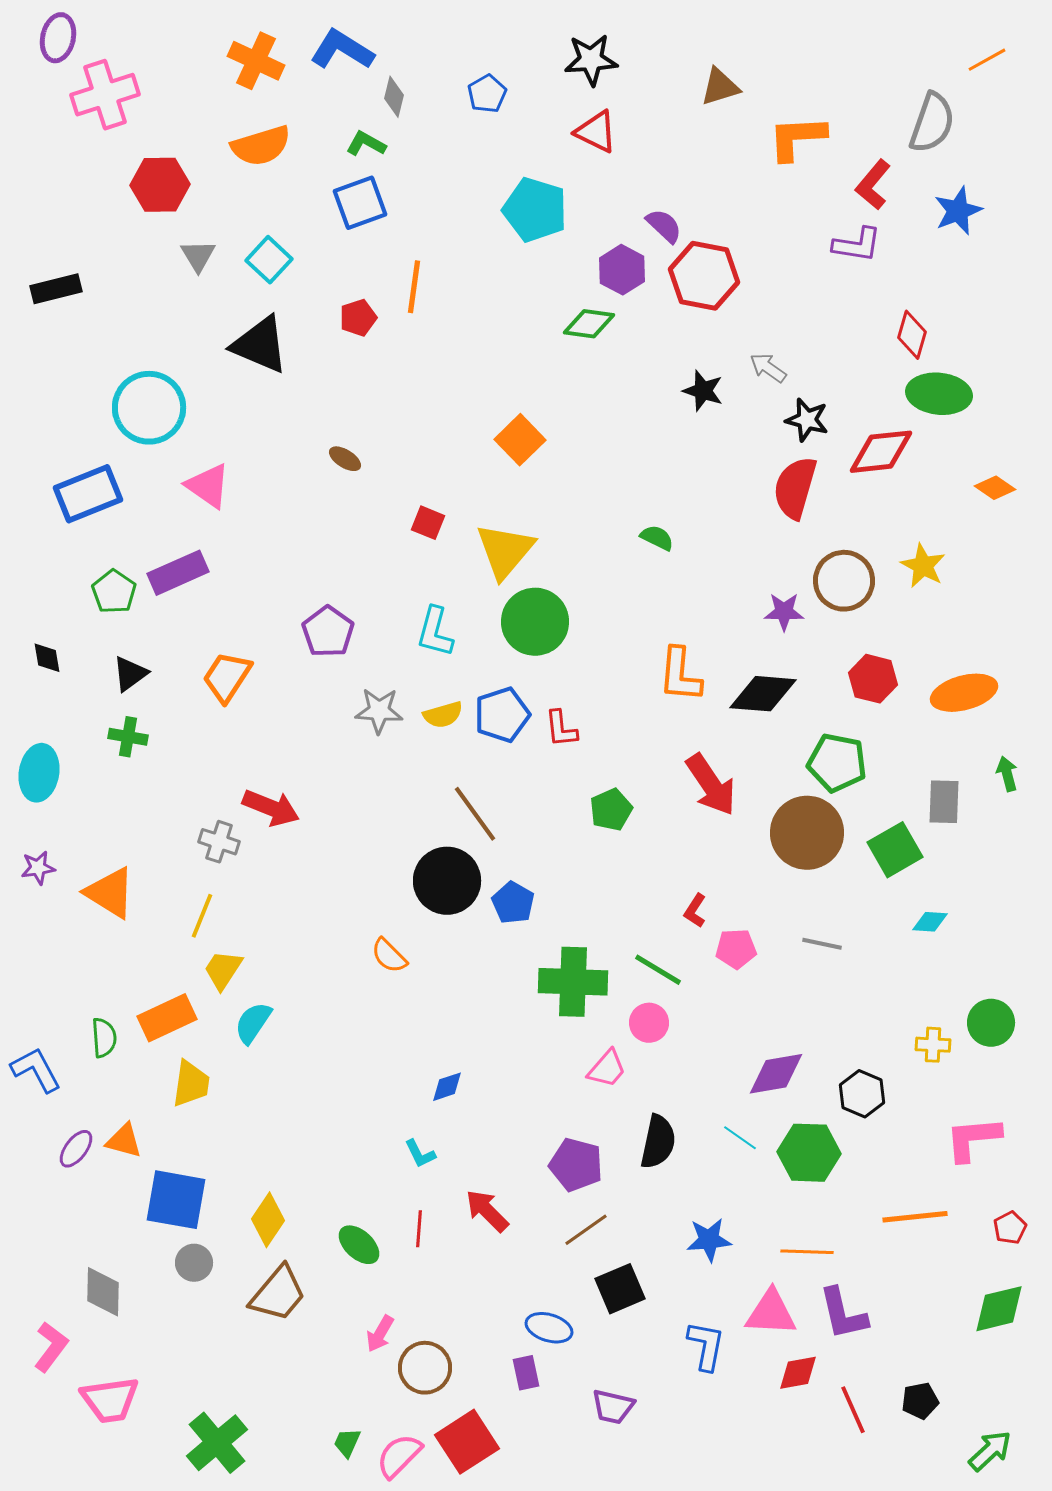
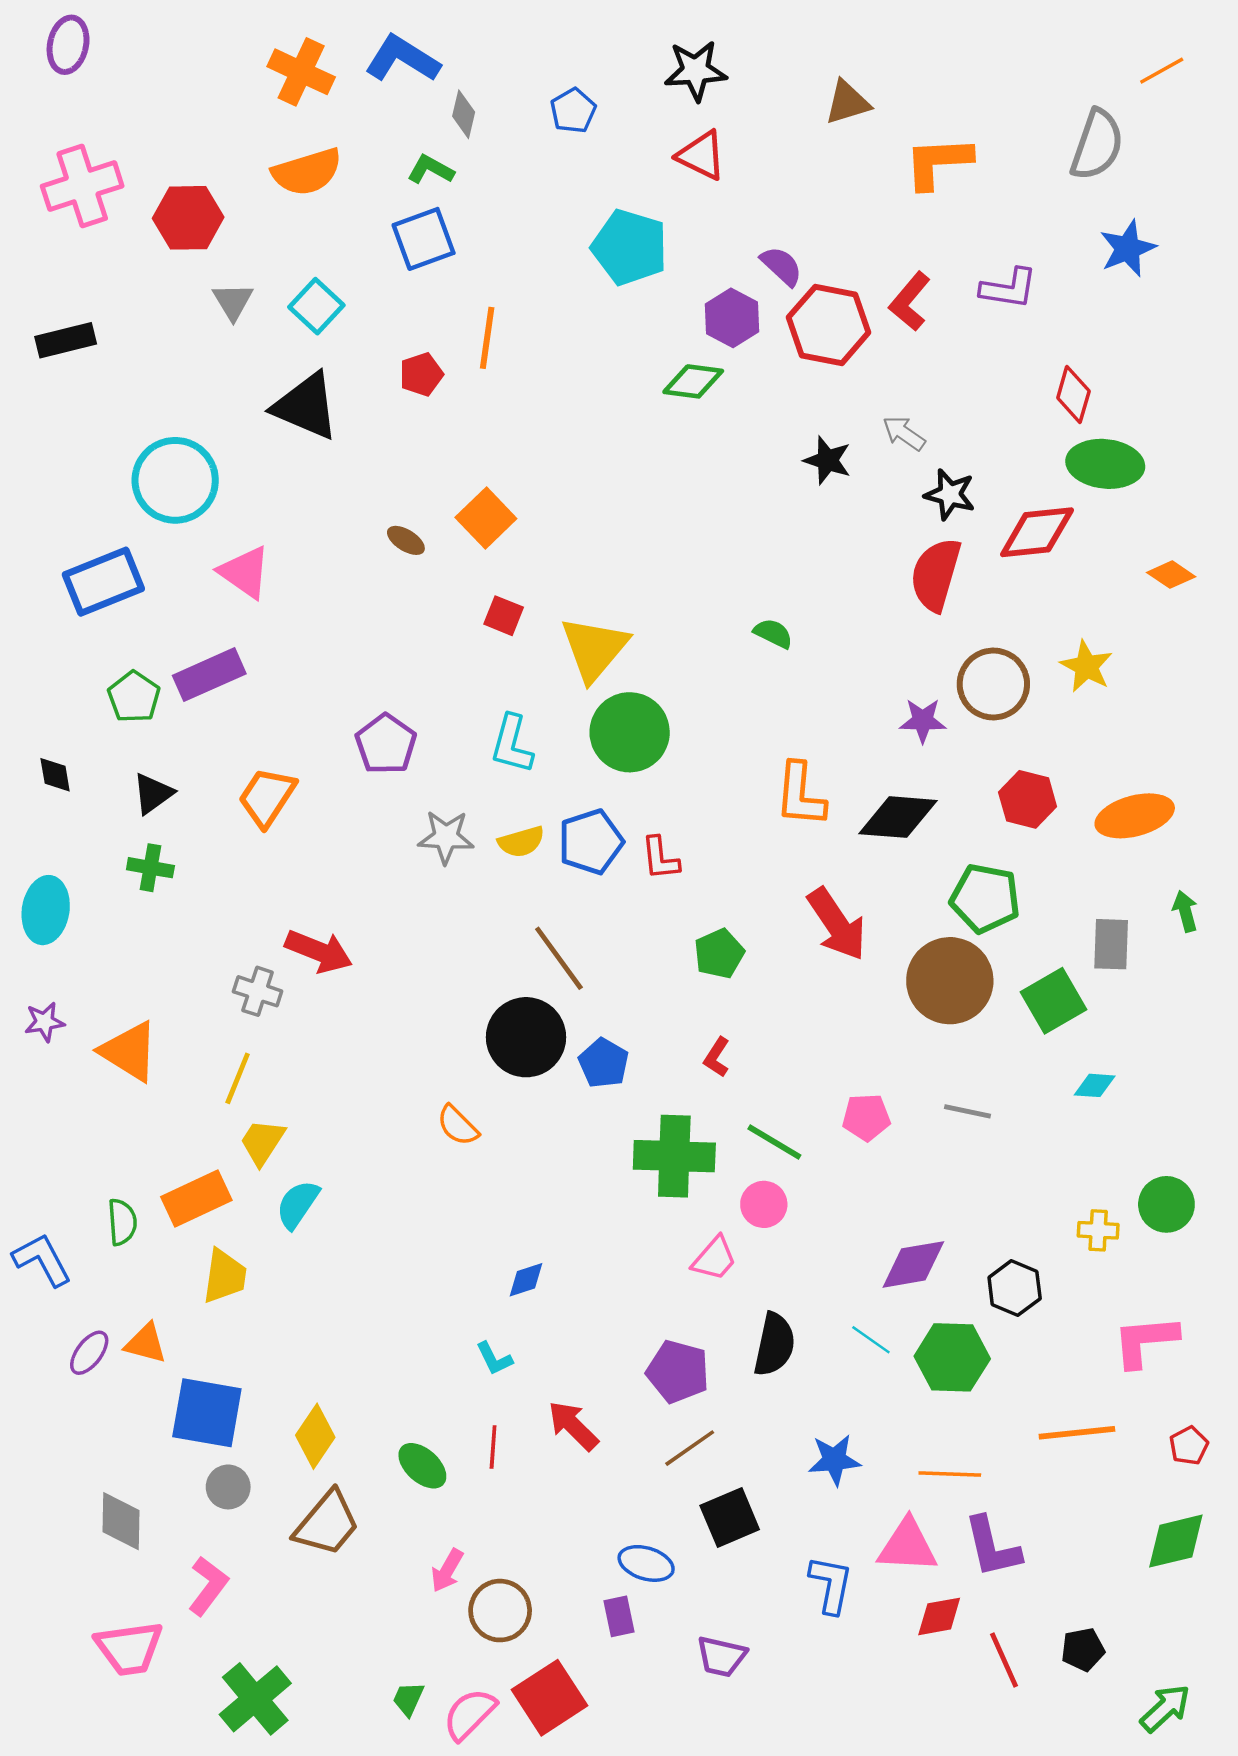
pink cross: (105, 95) -> (82, 186), moved
red L-shape: (873, 185) -> (910, 301), moved
orange square: (520, 440) -> (486, 518), moved
red L-shape: (695, 911) -> (717, 1057), moved
pink L-shape: (51, 1347) -> (208, 1586), moved

